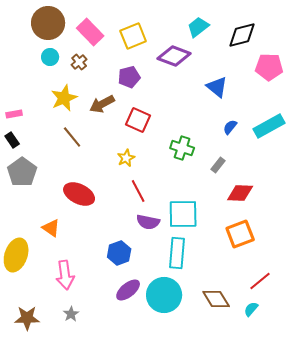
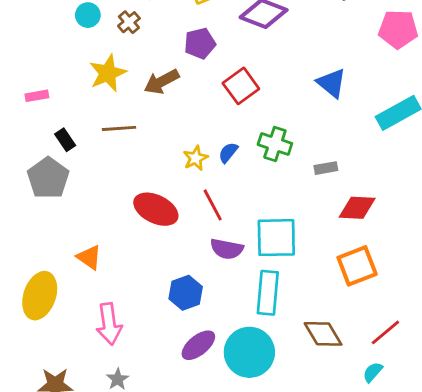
blue triangle: (217, 87) -> (332, 83), moved
red square: (138, 120) -> (241, 86), moved, turned 30
blue semicircle: (230, 127) -> (228, 152), moved
brown line: (72, 137) -> (119, 128), turned -55
black rectangle: (12, 140) -> (65, 140), moved
gray rectangle: (218, 165) -> (326, 168), turned 42
red ellipse: (79, 194) -> (156, 209), moved
brown diamond: (216, 299) -> (323, 334), moved

